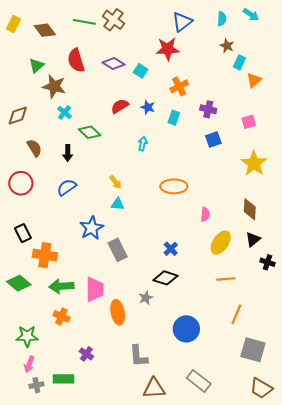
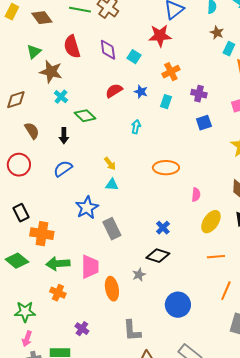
purple diamond: (113, 63) -> (108, 50), turned 50

